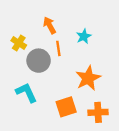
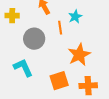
yellow cross: (19, 43) -> (12, 16), moved, turned -32
orange line: (58, 48) -> (60, 28), moved

